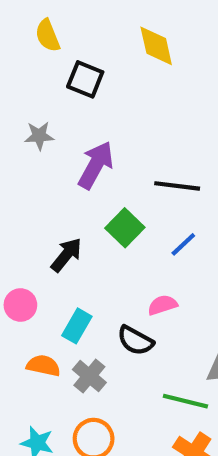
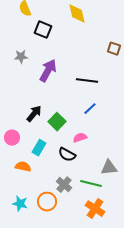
green square: (125, 228) -> (57, 122), moved
gray cross: (89, 376) -> (64, 185), moved

